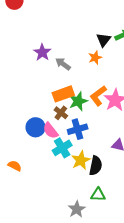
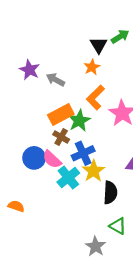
orange L-shape: (98, 96) -> (95, 97), moved
yellow star: (81, 160) -> (94, 171), moved
green triangle: (98, 195) -> (118, 226), turned 35

